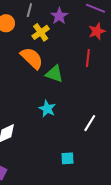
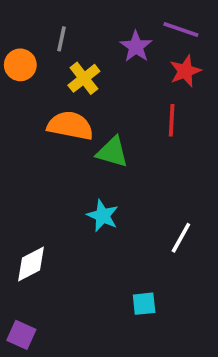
purple star: (59, 16) -> (136, 47), moved
orange semicircle: (32, 58) -> (70, 126), turned -30

